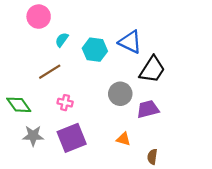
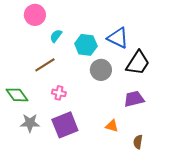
gray circle: (120, 94) -> (101, 70), moved

